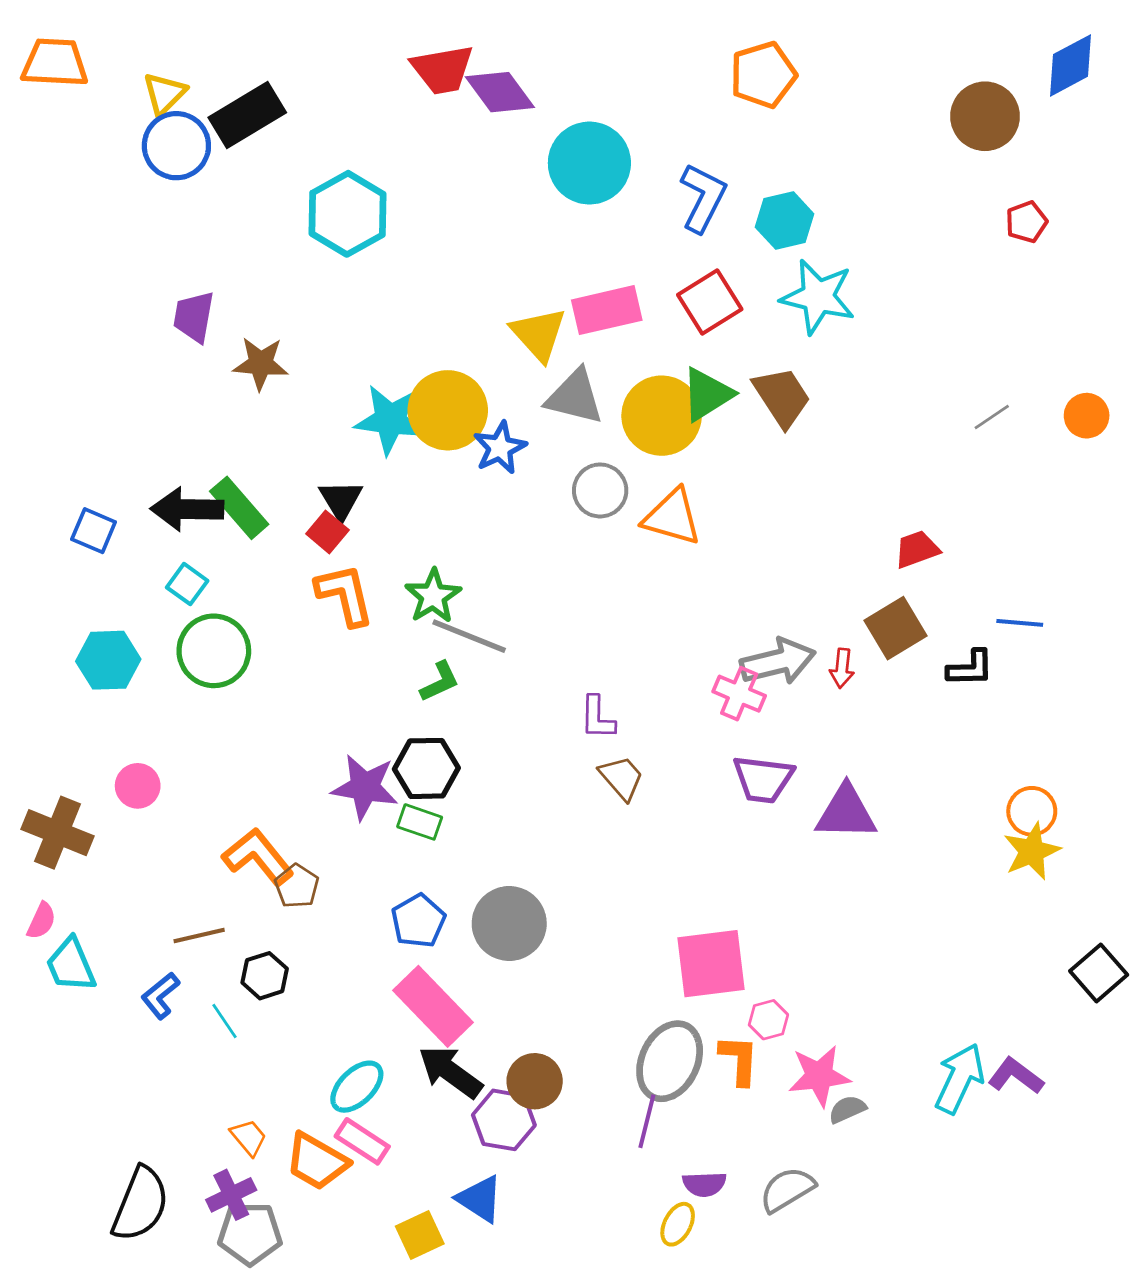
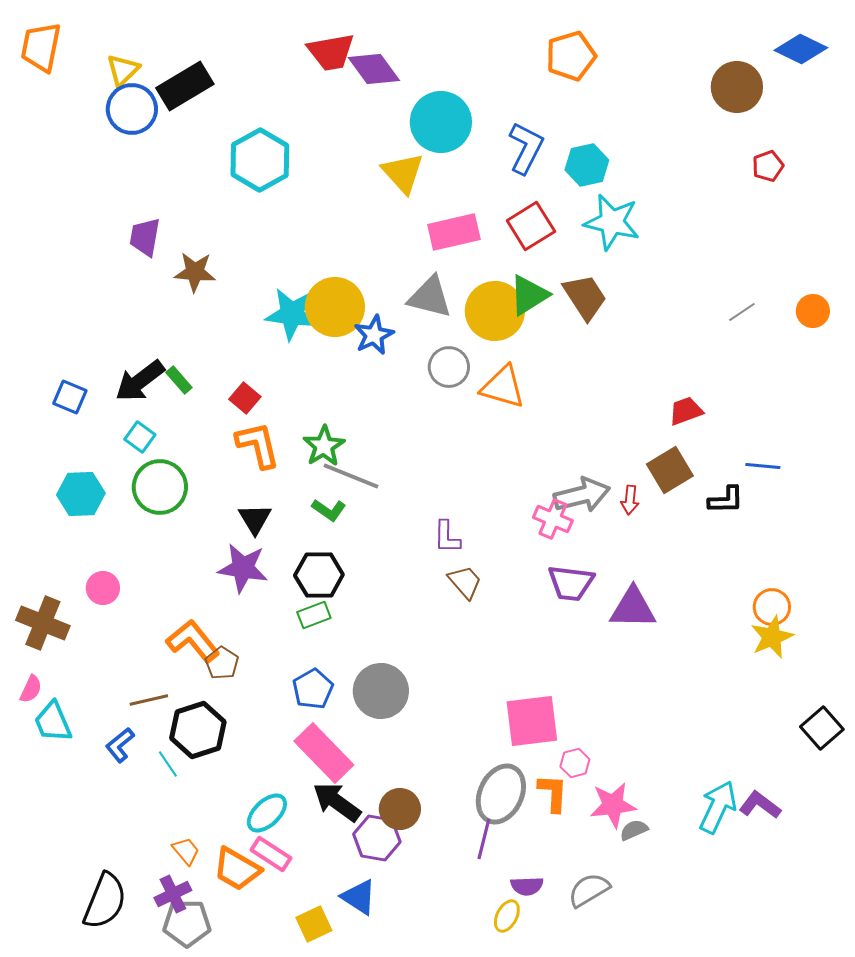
orange trapezoid: (55, 63) -> (41, 47), turned -82
blue diamond: (1071, 65) -> (801, 49), turned 54
yellow triangle: (539, 334) -> (403, 173), moved
black triangle: (341, 500) -> (255, 519), moved
green rectangle: (239, 508) -> (179, 380), size x0.6
black arrow: (187, 509) -> (140, 381), turned -38
green L-shape: (440, 682) -> (329, 510), turned 60
purple star: (365, 787) -> (243, 568), moved
green rectangle: (420, 822) -> (314, 615), turned -40
black hexagon: (265, 976) -> (198, 730), size x1.6

